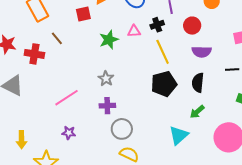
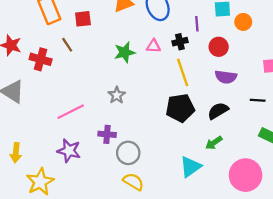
red square: (83, 14) -> (83, 19), moved
black semicircle: (198, 83) -> (218, 111), turned 48
purple cross: (107, 106) -> (107, 134), moved
purple star: (69, 133) -> (69, 151), size x1.5

